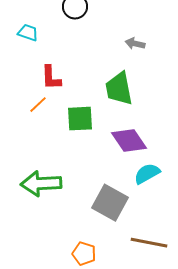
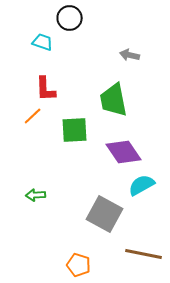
cyan trapezoid: (28, 33) -> (43, 42), moved
green arrow: (41, 184) -> (36, 195), size x0.5

